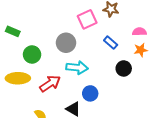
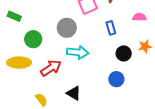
blue rectangle: (111, 43) -> (111, 28), turned 32
orange star: (141, 50) -> (145, 46), moved
blue circle: (90, 93) -> (116, 79), moved

